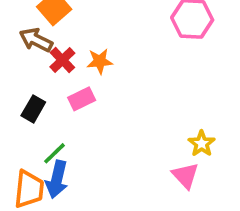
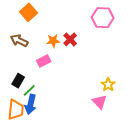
brown arrow: (36, 40) -> (19, 41), moved
red cross: (62, 60) -> (70, 39), moved
black rectangle: (33, 109) -> (18, 81), moved

